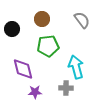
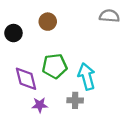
gray semicircle: (82, 20) -> (109, 16), moved, turned -48
green pentagon: (48, 46) -> (55, 66), moved

